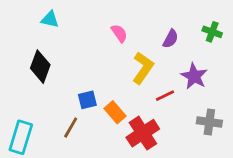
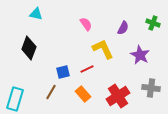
yellow L-shape: (143, 68) -> (103, 49), turned -60
red line: (165, 96) -> (87, 69), moved
orange rectangle: (115, 112) -> (83, 94), moved
red cross: (143, 133) -> (118, 96), moved

